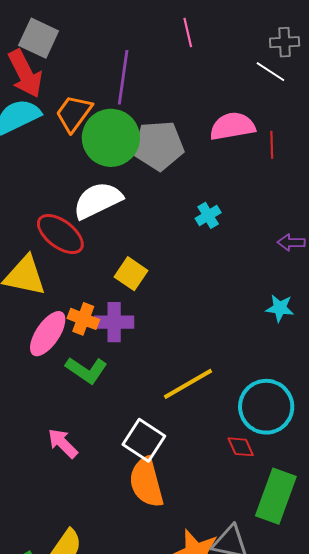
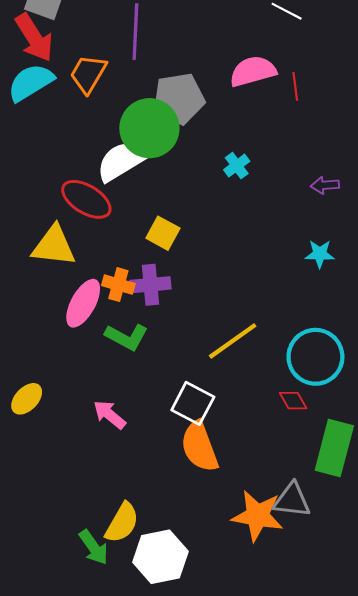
green circle: (111, 138) -> (149, 128), moved

